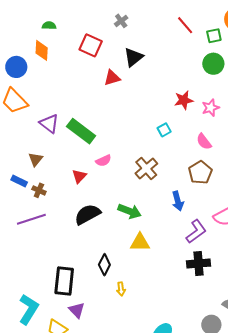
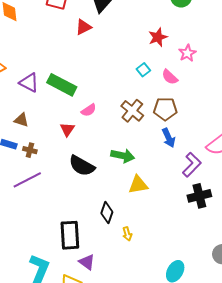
pink star: (211, 108) -> (187, 53), moved
pink semicircle: (204, 142) -> (170, 77), moved
brown triangle: (36, 159) -> (21, 120), turned -42
brown pentagon: (200, 172) -> (165, 109), moved, turned -30
black semicircle: (87, 214) -> (82, 166), turned -112

